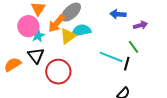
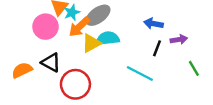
cyan star: (38, 36) -> (72, 12), moved
green line: (134, 47) -> (194, 68), moved
black triangle: (36, 56) -> (51, 62), turned -30
black line: (127, 64) -> (157, 48), moved

